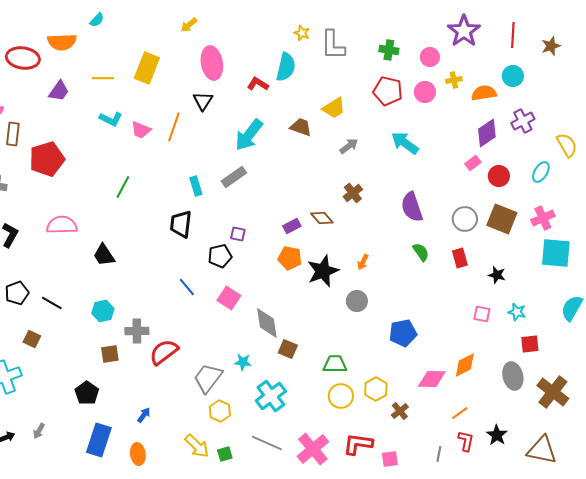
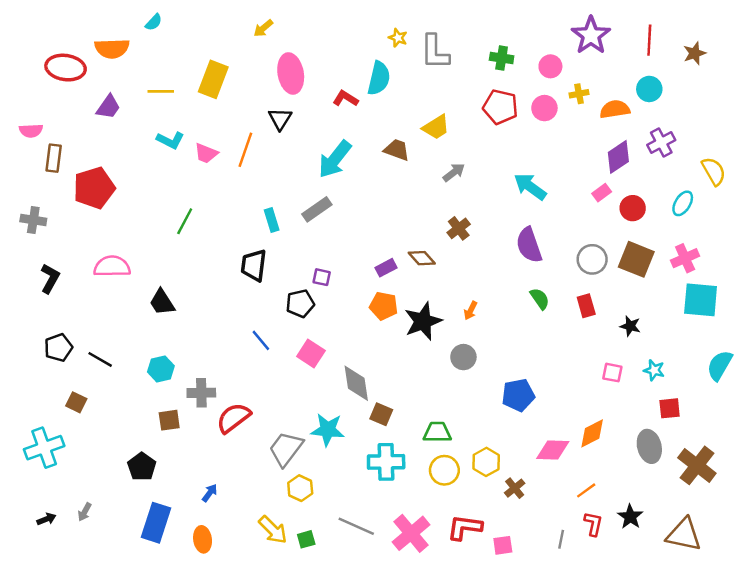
cyan arrow: (405, 143) -> (530, 187), moved
cyan star: (243, 362) -> (328, 430), size x1.6
cyan cross: (271, 396) -> (386, 462), moved, turned 36

